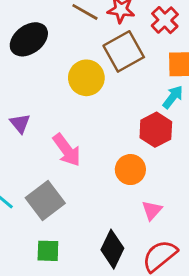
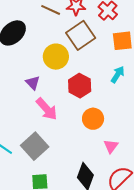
cyan arrow: (173, 97) -> (118, 75), moved
purple triangle: (20, 123) -> (33, 83), moved
red hexagon: (156, 130) -> (80, 86), moved

